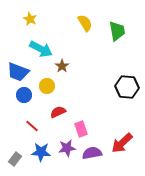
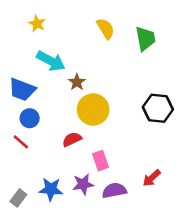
yellow circle: (47, 86) -> (93, 110), moved, size x1.6
red line: (32, 126) -> (21, 142), moved
red arrow: (122, 143) -> (152, 178), size x0.7

